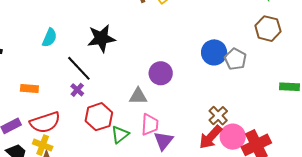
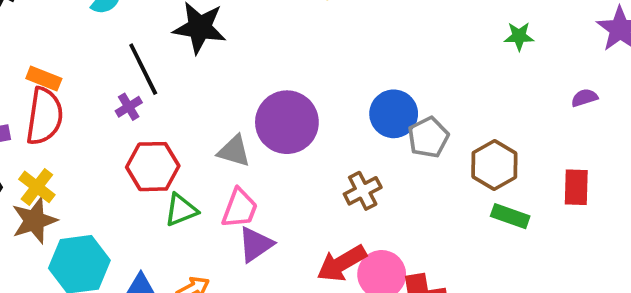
brown hexagon: (268, 29) -> (494, 165), moved
purple circle: (161, 73) -> (287, 122), size x1.4
brown cross: (218, 116) -> (363, 191), moved
red semicircle: (45, 122) -> (44, 116), moved, turned -80

